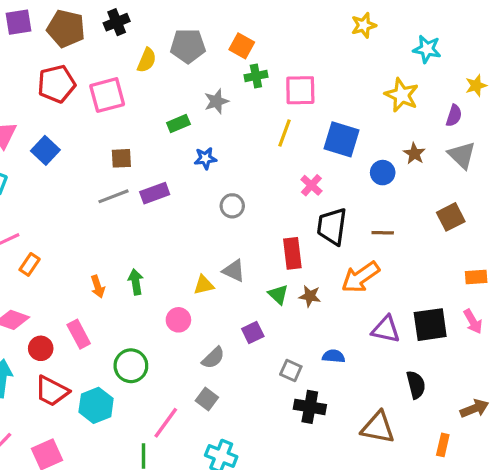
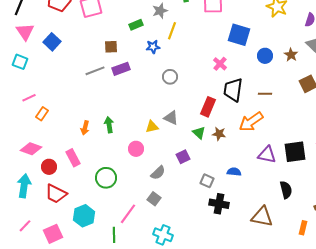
yellow line: (284, 133) -> (172, 31), moved
brown star: (414, 154) -> (291, 55), moved
brown square: (121, 158) -> (111, 47), moved
red rectangle: (292, 253) -> (208, 107), turned 30
orange arrow: (98, 287) -> (85, 128), turned 32
cyan hexagon: (96, 405) -> (84, 216), moved

